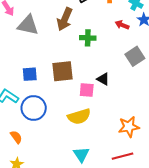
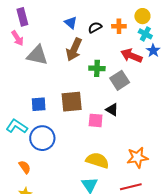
red arrow: (122, 25) -> (131, 56), size x1.5
gray square: (135, 56) -> (120, 80), moved
yellow semicircle: (79, 116) -> (97, 160), moved, turned -145

